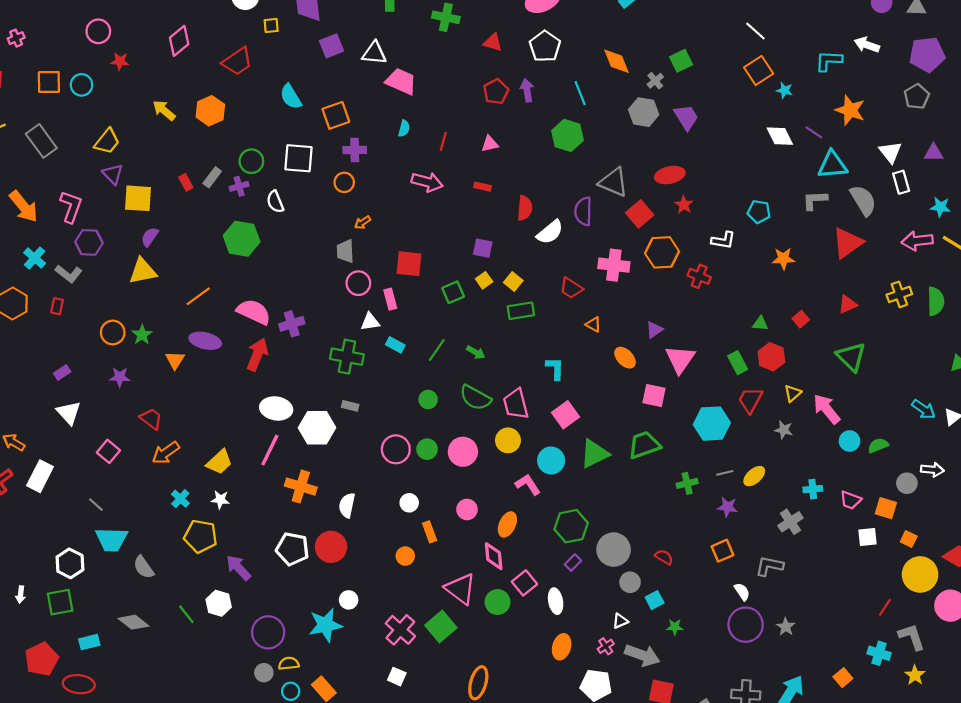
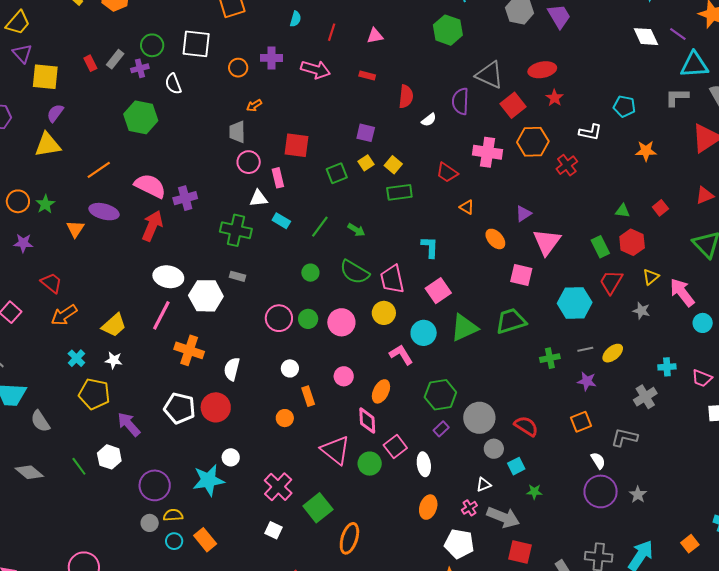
purple cross: (355, 150) -> (271, 58), moved
white semicircle: (550, 232) -> (429, 120), size x0.6
red cross: (699, 276) -> (567, 165), turned 30
red semicircle: (664, 557) -> (526, 426), size x1.4
green square: (441, 626) -> (318, 508), moved

